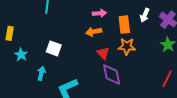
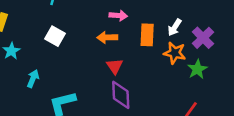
orange star: (127, 46) -> (175, 53), moved
white square: (54, 48) -> (55, 36), moved

